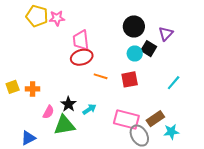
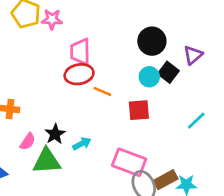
orange line: (101, 76) -> (102, 91), moved
brown rectangle: (155, 119) -> (166, 180), moved

